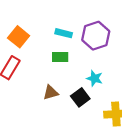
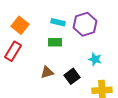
cyan star: (95, 78) -> (95, 59), moved

